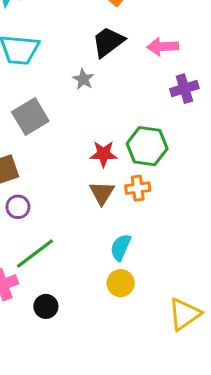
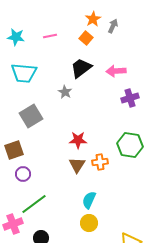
green hexagon: (147, 146) -> (130, 145), moved

